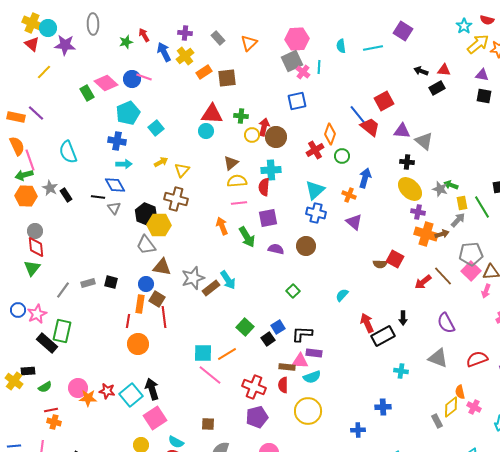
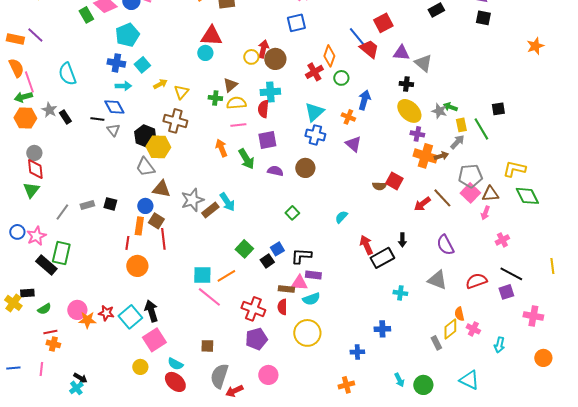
green cross: (241, 116) -> (215, 98), moved
cyan square: (156, 128) -> (142, 65), moved

